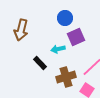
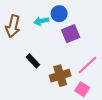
cyan arrow: (58, 49) -> (41, 21), moved

